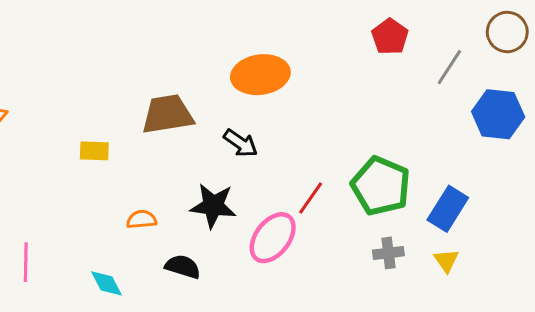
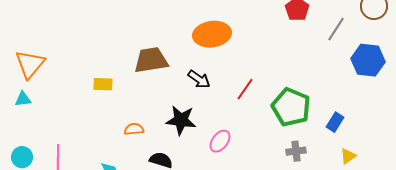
red line: (311, 198) -> (245, 89), moved
blue rectangle: (448, 209) -> (335, 122), size x0.7
pink ellipse: (273, 238) -> (220, 141), size x0.7
yellow triangle: (446, 261) -> (348, 156), moved, turned 30

